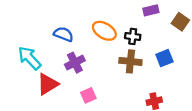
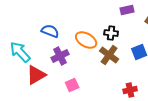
orange ellipse: (104, 31) -> (86, 40), moved
brown cross: (130, 61) -> (109, 55), turned 30

